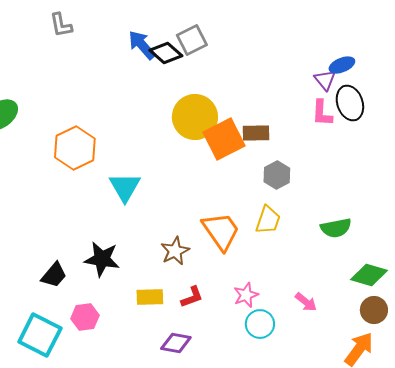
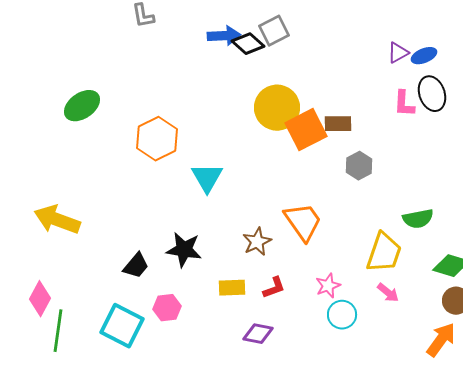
blue arrow: (142, 45) -> (224, 36), turned 128
purple triangle: (325, 80) -> (398, 53), moved, turned 40
yellow trapezoid: (268, 220) -> (384, 253), moved, size x1.4

